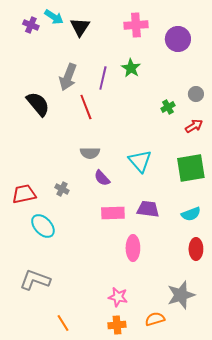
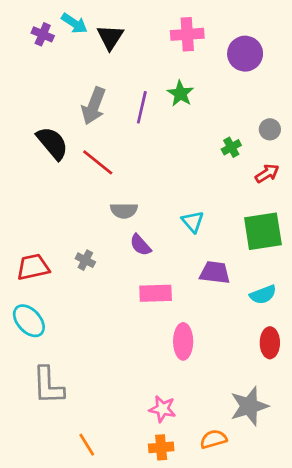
red line: (86, 107) -> (98, 162), moved, turned -30
cyan triangle: (140, 161) -> (193, 222), size x0.7
purple trapezoid: (148, 209) -> (215, 273), moved
cyan ellipse: (43, 226) -> (29, 321), moved
gray L-shape: (35, 280) -> (48, 385), turned -112

